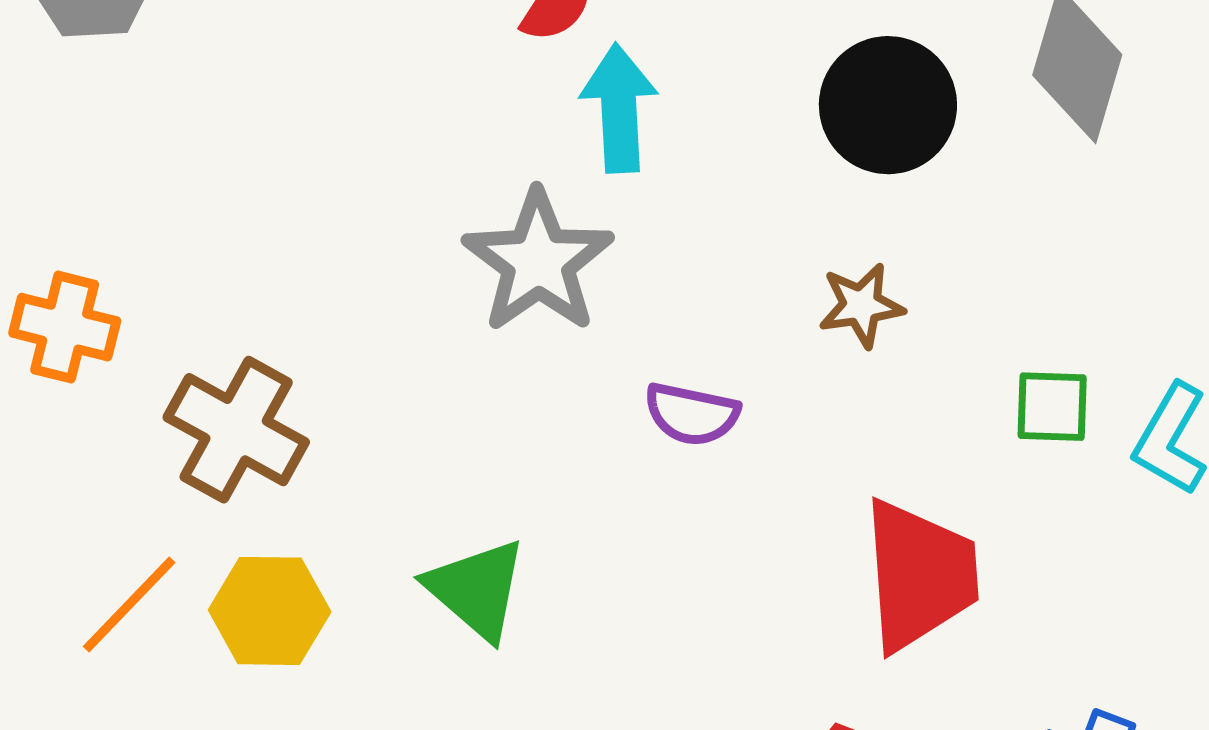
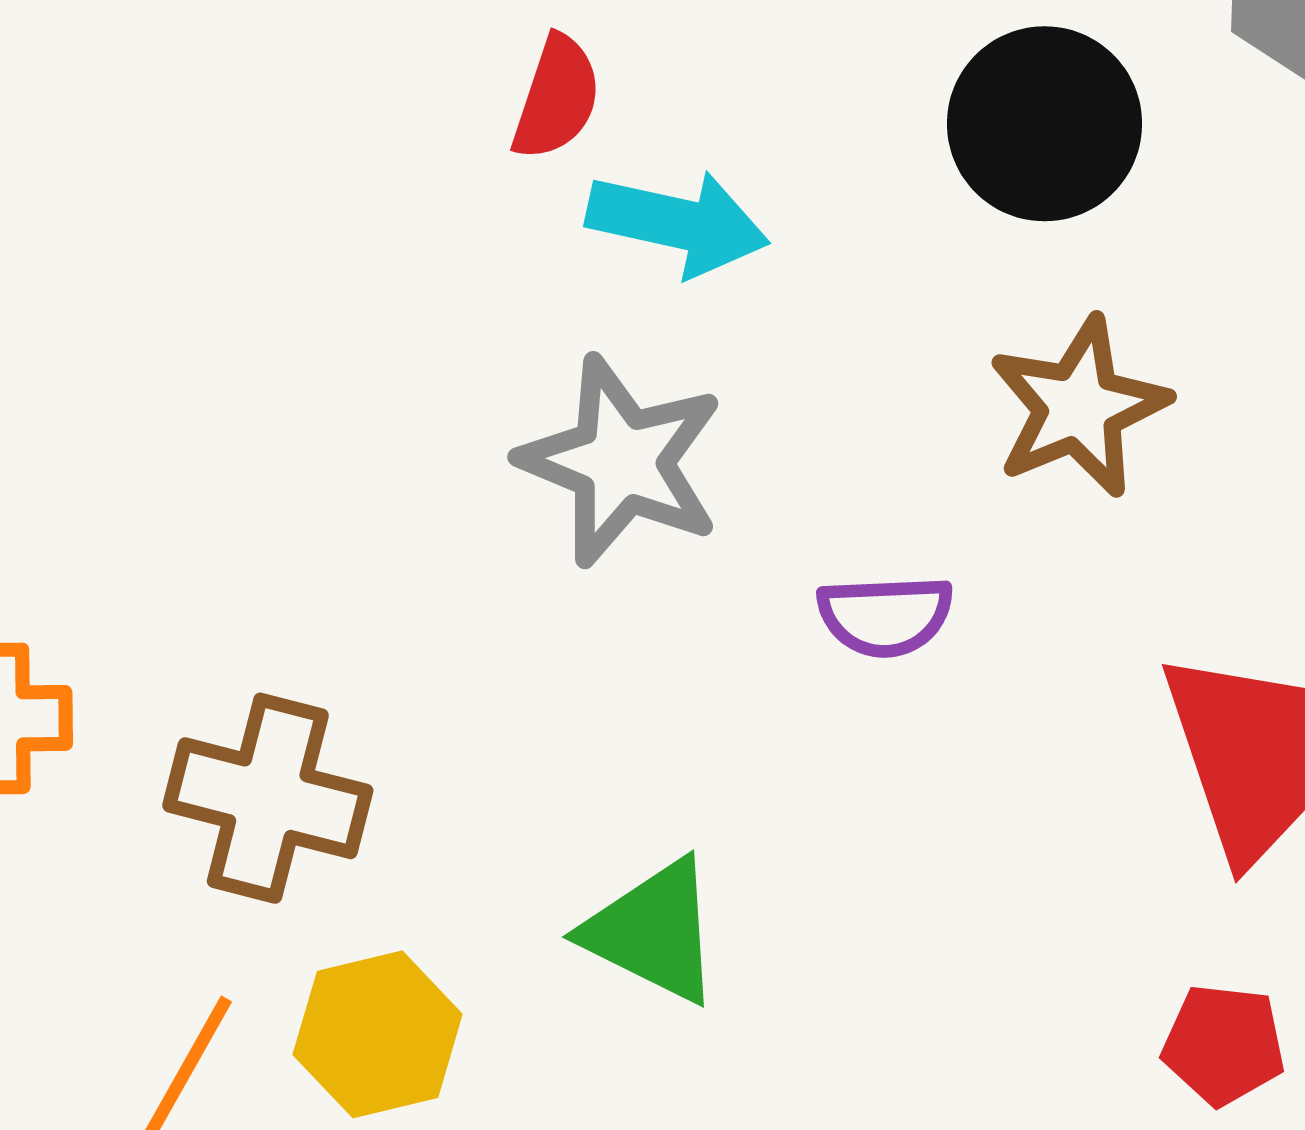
cyan arrow: (619, 108) -> (678, 223), turned 120
brown star: (861, 305) -> (1079, 407), size x1.5

